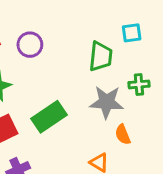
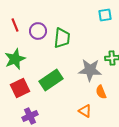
cyan square: (132, 33) -> (105, 15), moved
green trapezoid: (101, 56) -> (62, 38), moved

